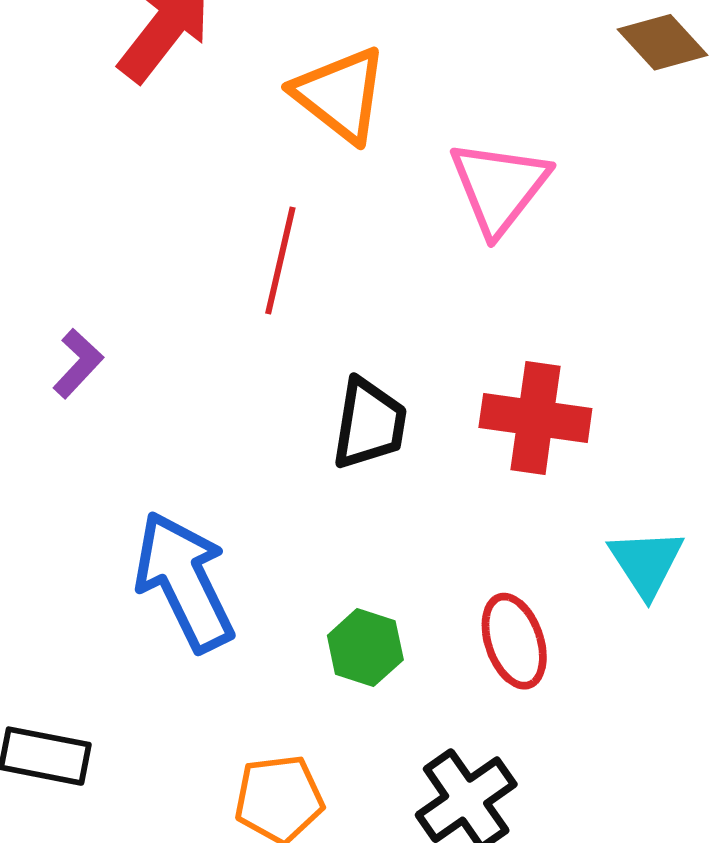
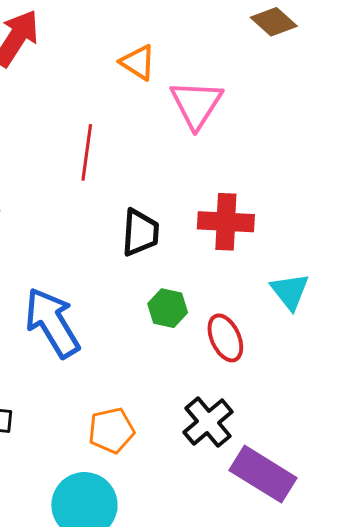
orange triangle: (340, 95) -> (138, 62), moved, size x0.7
green hexagon: (365, 648) -> (168, 308), moved

